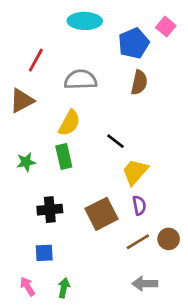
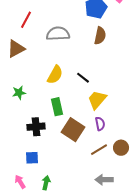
yellow semicircle: (69, 123) -> (55, 75), moved
green rectangle: (64, 156) -> (57, 107), moved
brown square: (102, 214) -> (73, 130), turned -30

